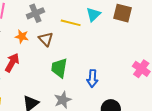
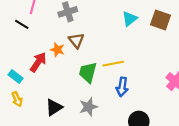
yellow line: (71, 23) -> (113, 64), moved, turned -30
orange star: (22, 36) -> (57, 50), moved

